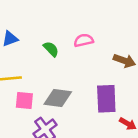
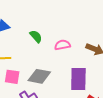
pink semicircle: (84, 40) -> (62, 45), moved

